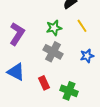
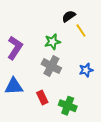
yellow line: (82, 26) -> (81, 30), moved
blue triangle: (16, 72) -> (14, 86), turned -30

